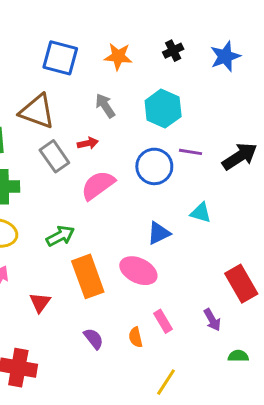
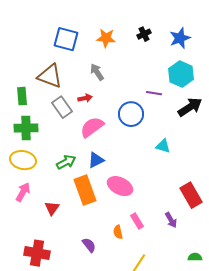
cyan hexagon: (163, 109) -> (181, 74), moved
purple line: (191, 152) -> (154, 93), moved
blue triangle: (159, 233) -> (96, 160), moved
purple semicircle: (94, 339) -> (89, 245), moved
green semicircle: (238, 356) -> (195, 257), moved

